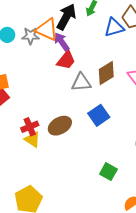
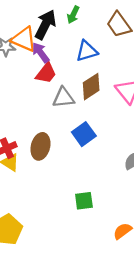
blue triangle: (114, 27) -> (87, 51), moved
brown ellipse: (60, 126) -> (40, 146), turned -45
green square: (108, 172) -> (84, 201), moved, turned -36

